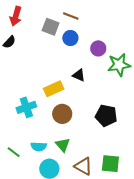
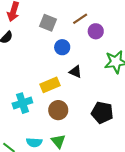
brown line: (71, 16) -> (80, 19), moved, turned -56
blue circle: (70, 38) -> (62, 47), moved
purple circle: (98, 48) -> (96, 31), moved

